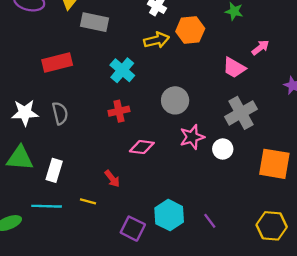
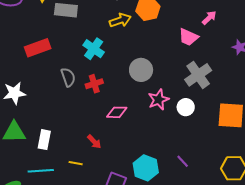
gray semicircle: (60, 113) -> (68, 77), moved
purple line: (210, 221) -> (183, 161), moved

